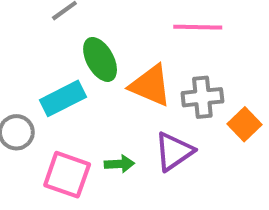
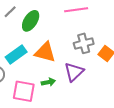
green ellipse: (100, 59) -> (31, 21), moved, turned 70
orange triangle: (150, 85) -> (45, 52), moved

